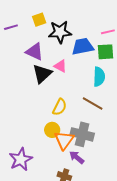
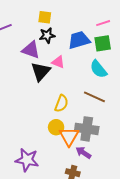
yellow square: (39, 20) -> (45, 17), moved, turned 32
black star: (60, 32) -> (47, 35), moved, size x0.7
cyan semicircle: (99, 77) -> (98, 69), turned 144
purple star: (21, 159) -> (27, 160), turned -30

